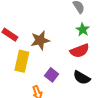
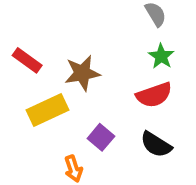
yellow rectangle: (22, 61) -> (48, 110), turned 50

